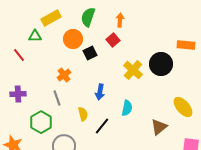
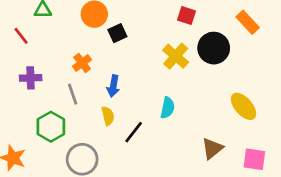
red square: (113, 40) -> (187, 15), moved, turned -32
orange rectangle: (186, 45) -> (248, 22), turned 42
blue arrow: (100, 92) -> (113, 86), moved
purple cross: (18, 94) -> (31, 78), moved
brown triangle: (159, 127) -> (212, 148), moved

